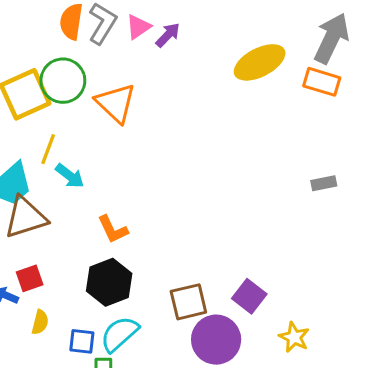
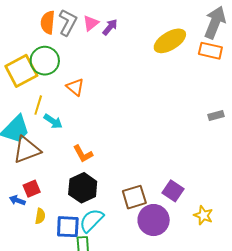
orange triangle: (116, 103) -> (75, 87), moved, size x0.7
blue square: (82, 341) -> (68, 227), size x1.4

